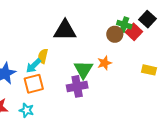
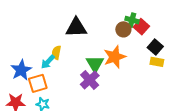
black square: (148, 19) -> (155, 47), moved
orange star: (104, 63) -> (115, 57), size x1.6
orange square: (34, 84) -> (38, 83), moved
purple cross: (77, 86) -> (90, 80), turned -30

